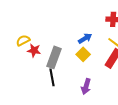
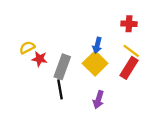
blue arrow: (85, 38) -> (97, 45), turned 136
yellow square: (83, 54) -> (95, 63), size x1.5

